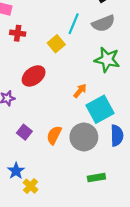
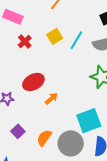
red cross: (18, 33) -> (25, 41), turned 32
yellow square: (56, 44) -> (55, 36), moved
orange arrow: (80, 91) -> (51, 99), moved

